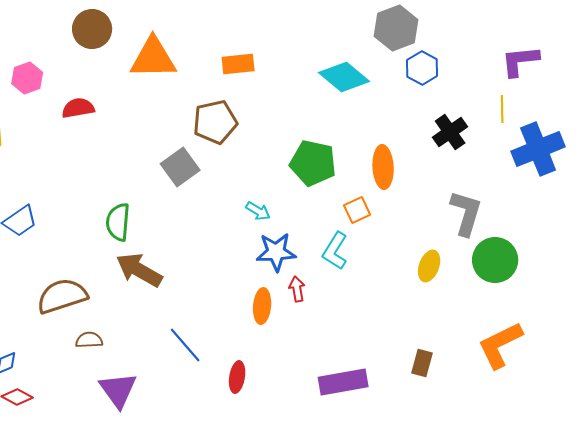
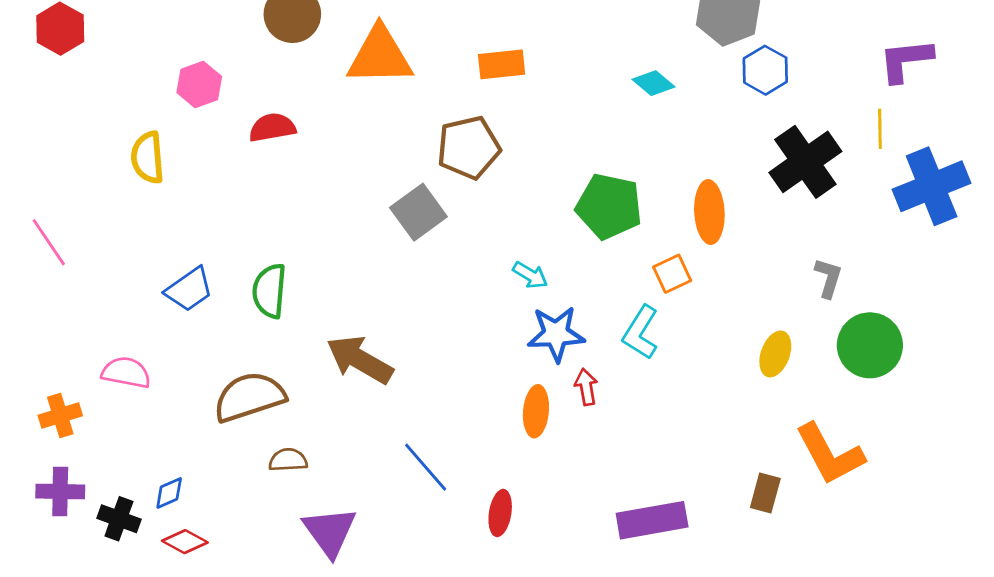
cyan diamond: (344, 77) -> (653, 83), size x0.6
black cross: (450, 132) -> (805, 162), size x1.4
gray L-shape: (466, 213) -> (828, 278), size x0.6
green semicircle: (118, 222) -> (269, 291), moved
orange L-shape: (500, 345) -> (830, 454), moved, turned -92

